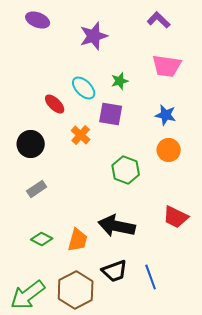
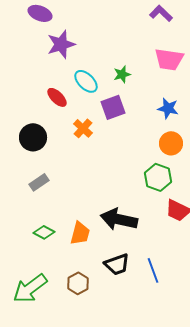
purple star: (94, 36) -> (61, 44), moved
purple square: (111, 114) -> (113, 107), turned -30
green hexagon: (126, 170) -> (158, 177), moved
brown hexagon: (76, 290) -> (78, 283), size x0.6

